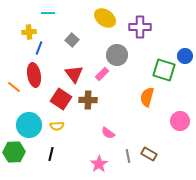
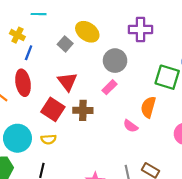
yellow ellipse: (105, 18) -> (87, 32), moved
yellow cross: (29, 32) -> (17, 35), turned 32
pink rectangle: (102, 74) -> (109, 87), moved
pink semicircle: (108, 133) -> (131, 126), moved

